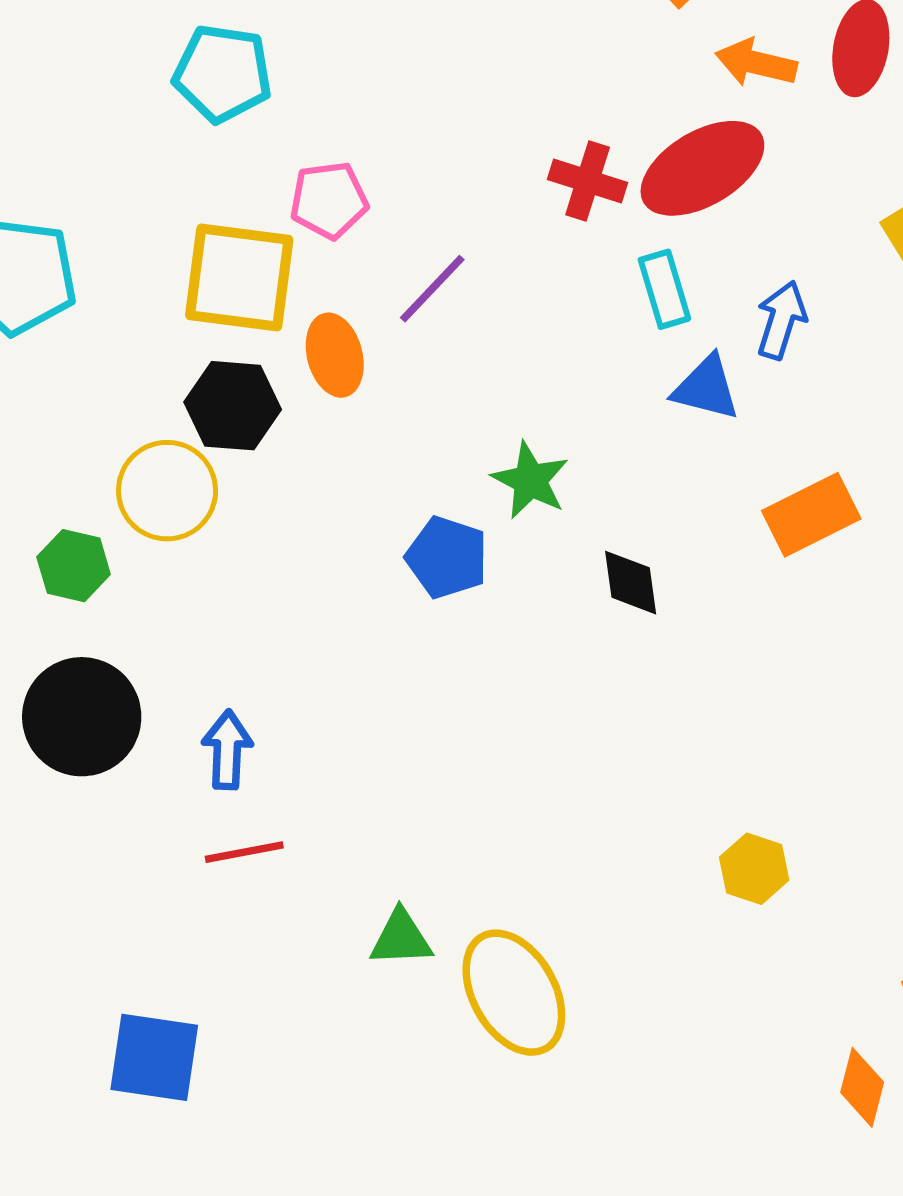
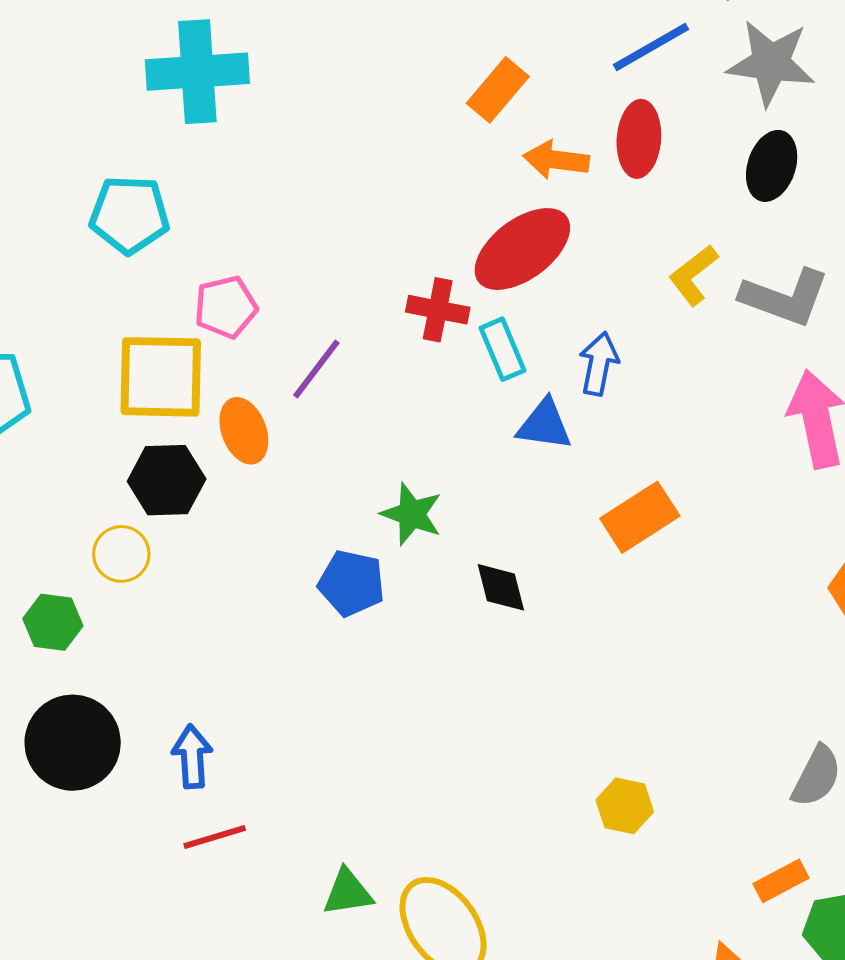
red cross: (588, 181) -> (438, 310), moved
yellow circle: (167, 491) -> (121, 554), size x0.7

